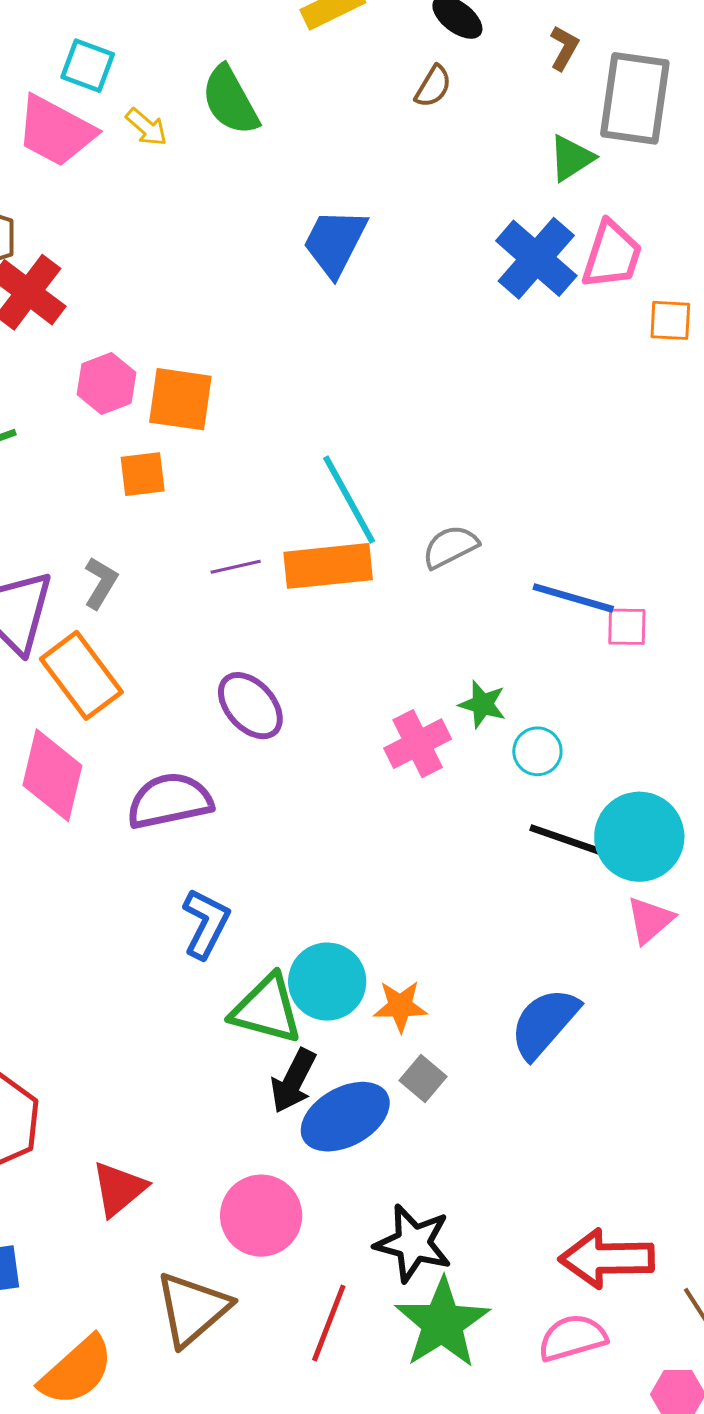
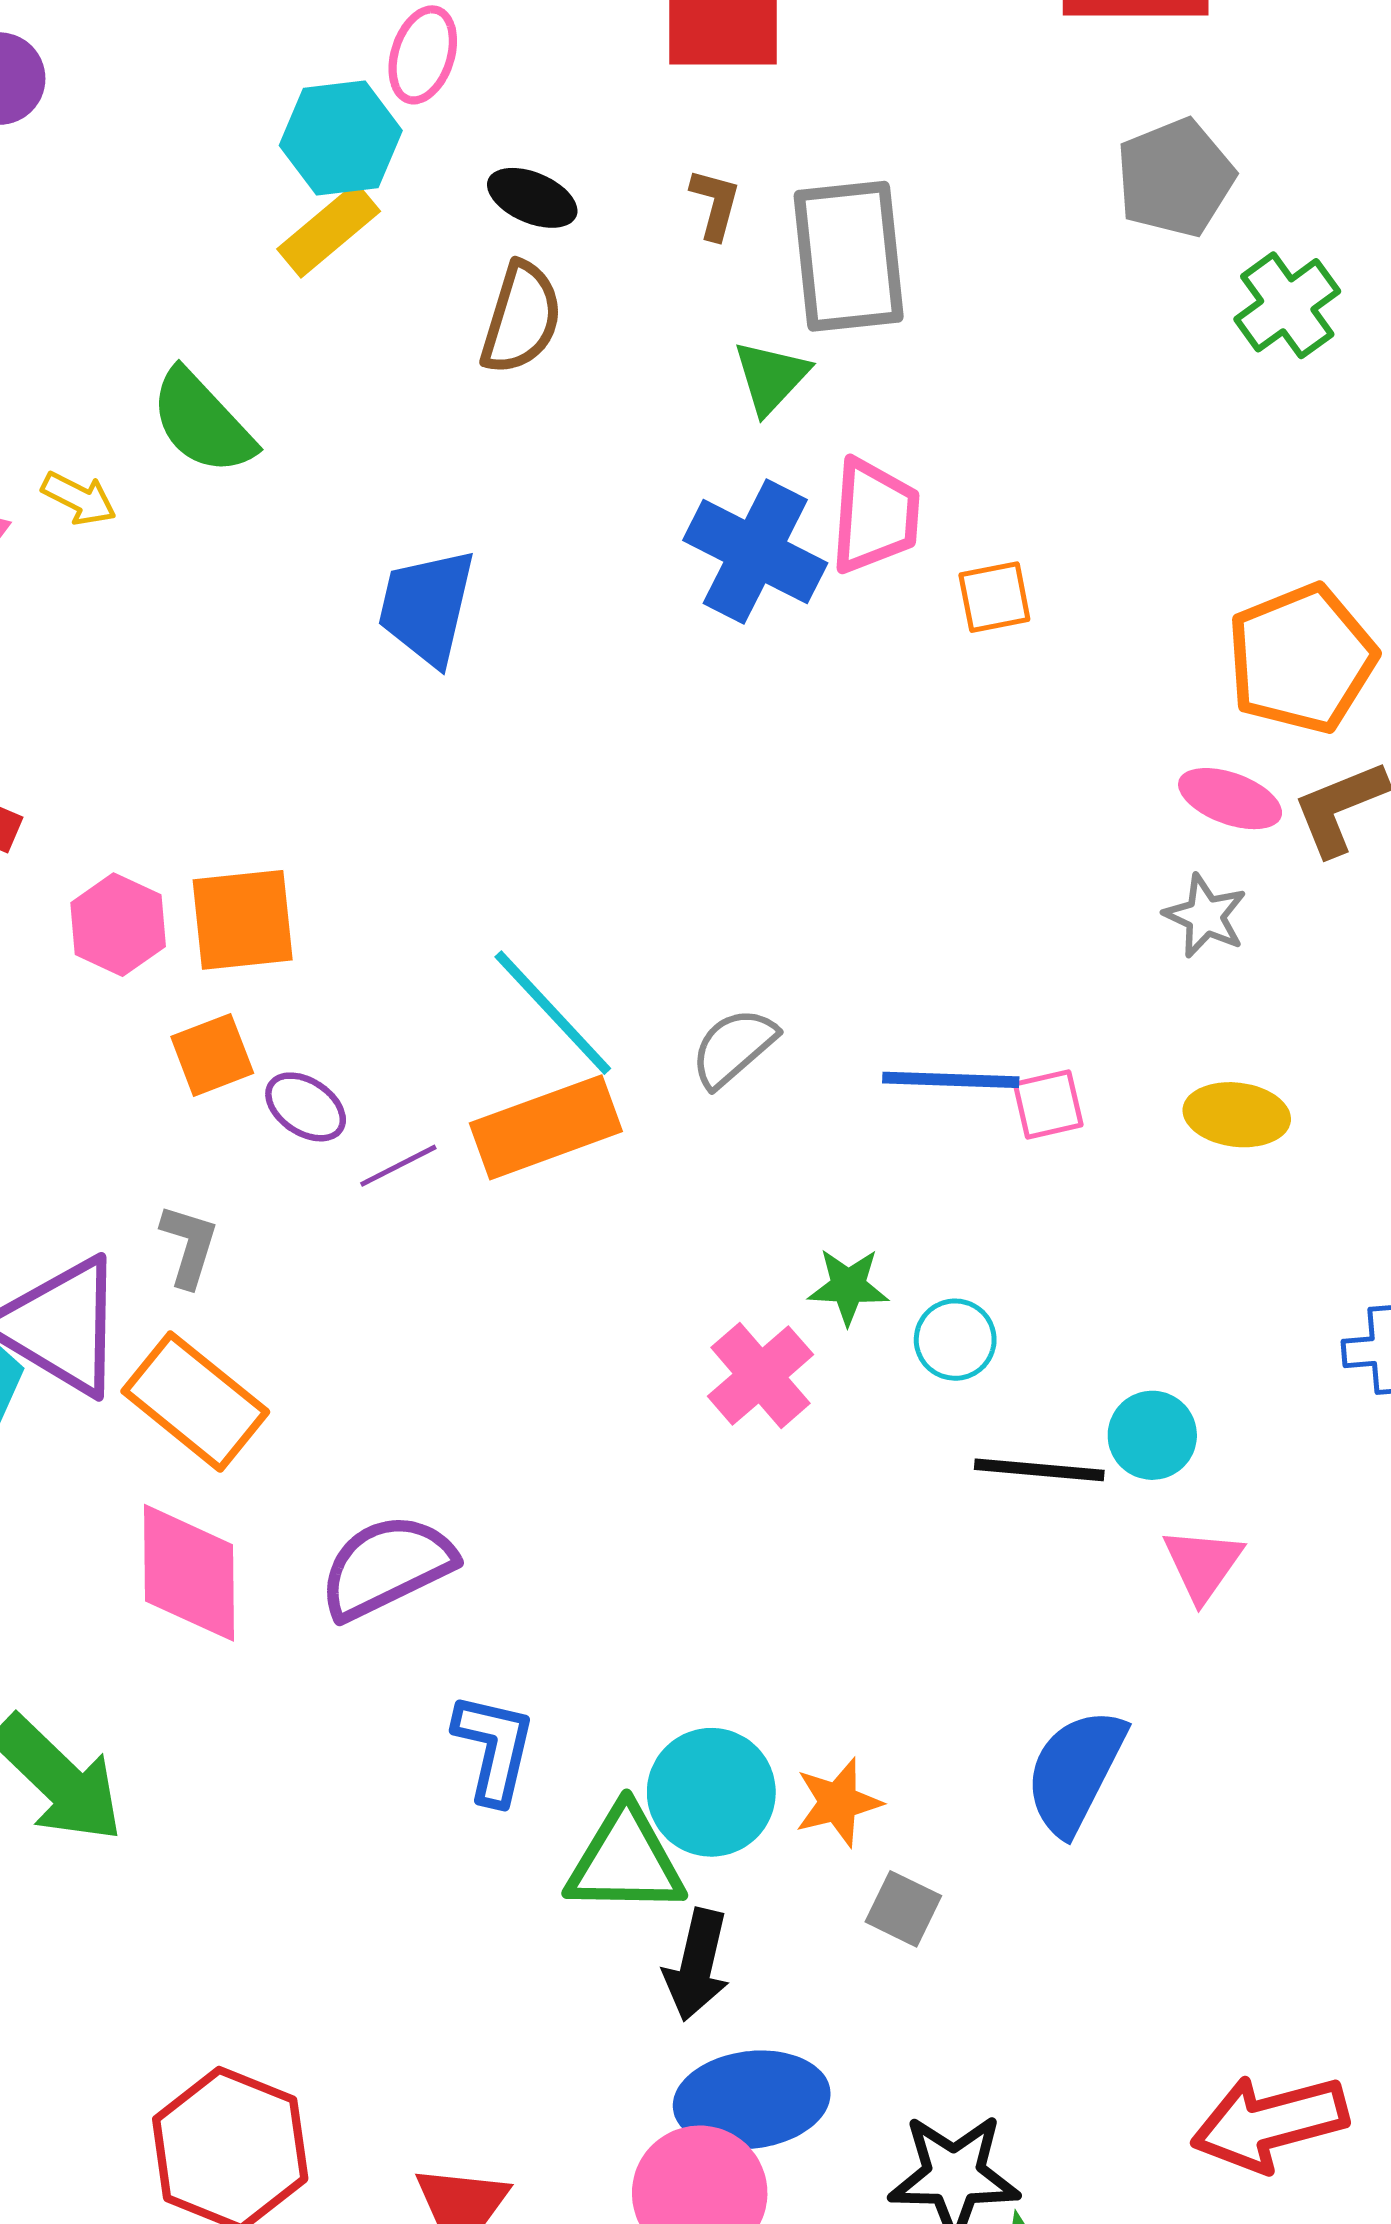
brown semicircle: (433, 86) -> (521, 318), size x1.5
purple ellipse: (250, 706) -> (306, 1107), moved, size x0.7
cyan circle: (639, 837) -> (1152, 1435), size x0.6
blue ellipse: (345, 1117) -> (752, 2100), moved, turned 36

